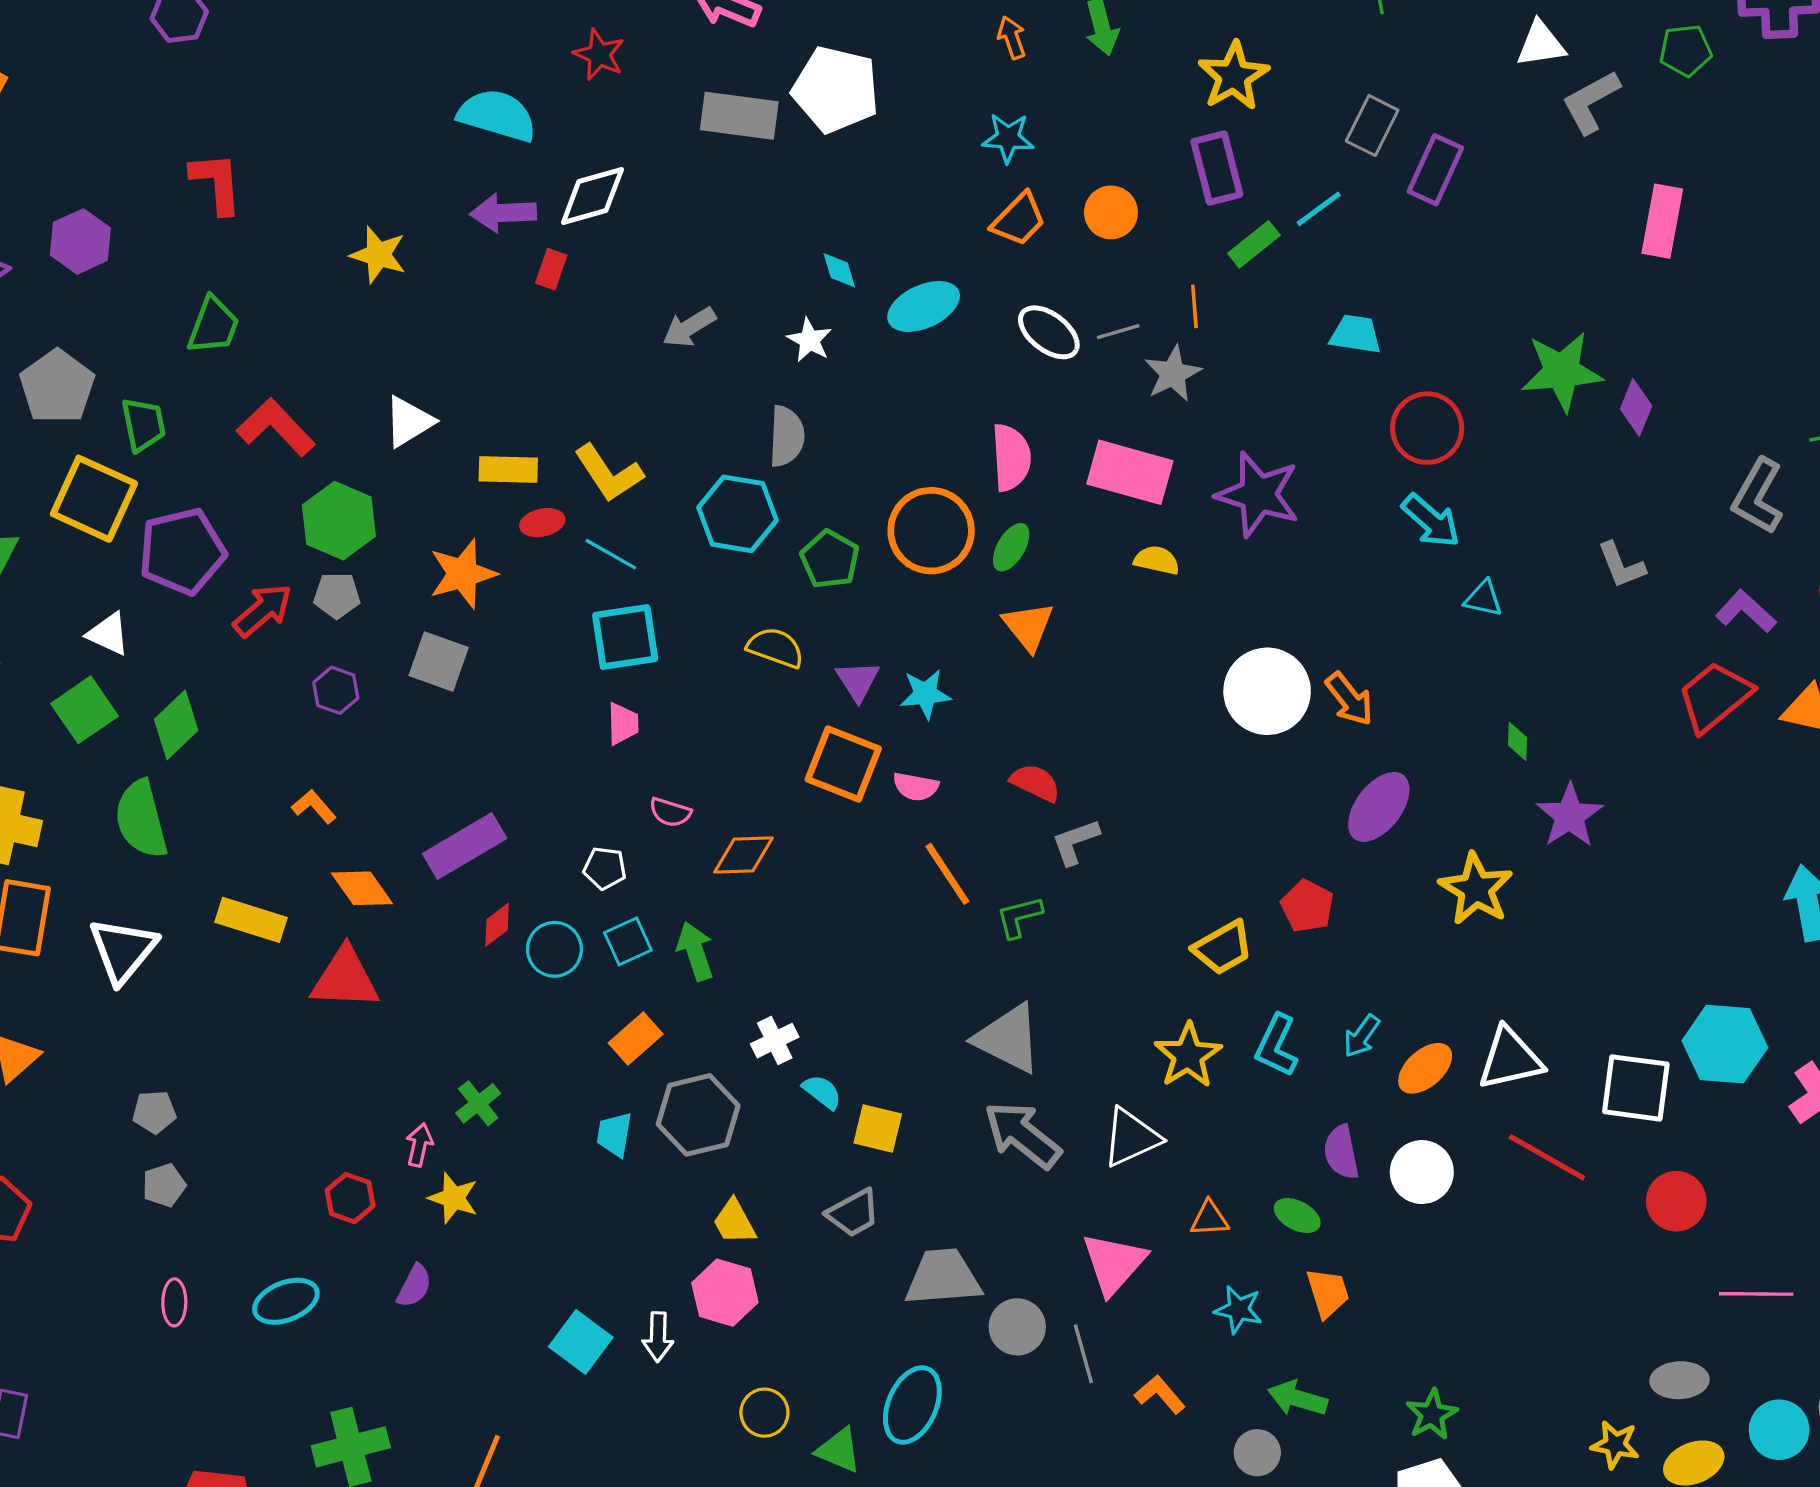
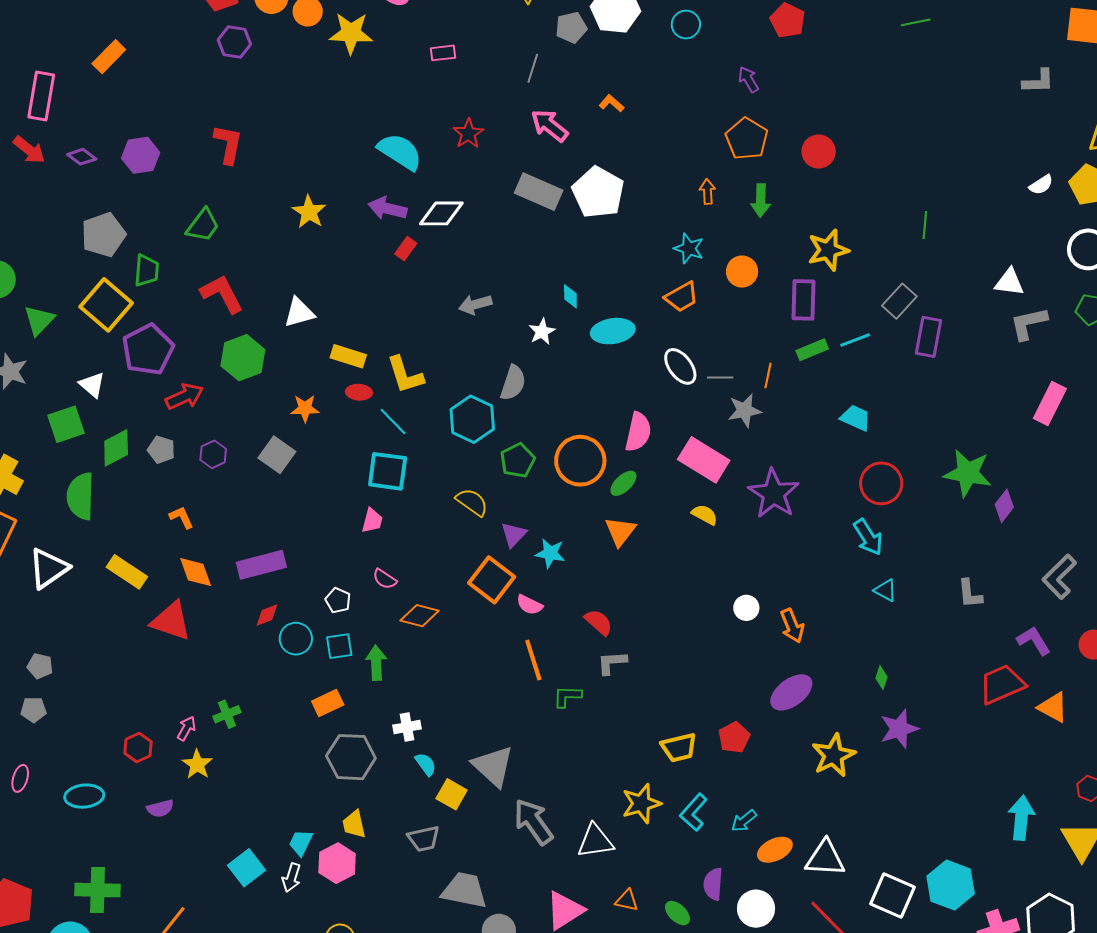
purple rectangle: (1435, 170) -> (928, 337), turned -30
orange circle: (1111, 212) -> (742, 272), moved
purple pentagon: (182, 551) -> (148, 350), turned -30
orange star: (463, 574) -> (305, 408), size x0.7
gray pentagon: (337, 595) -> (161, 450), moved
white circle: (1267, 691) -> (746, 608), size x0.5
gray triangle: (1008, 1039) -> (493, 766), moved
cyan trapezoid: (614, 1134) -> (301, 843), moved
purple semicircle: (414, 1286) -> (160, 808), turned 32

